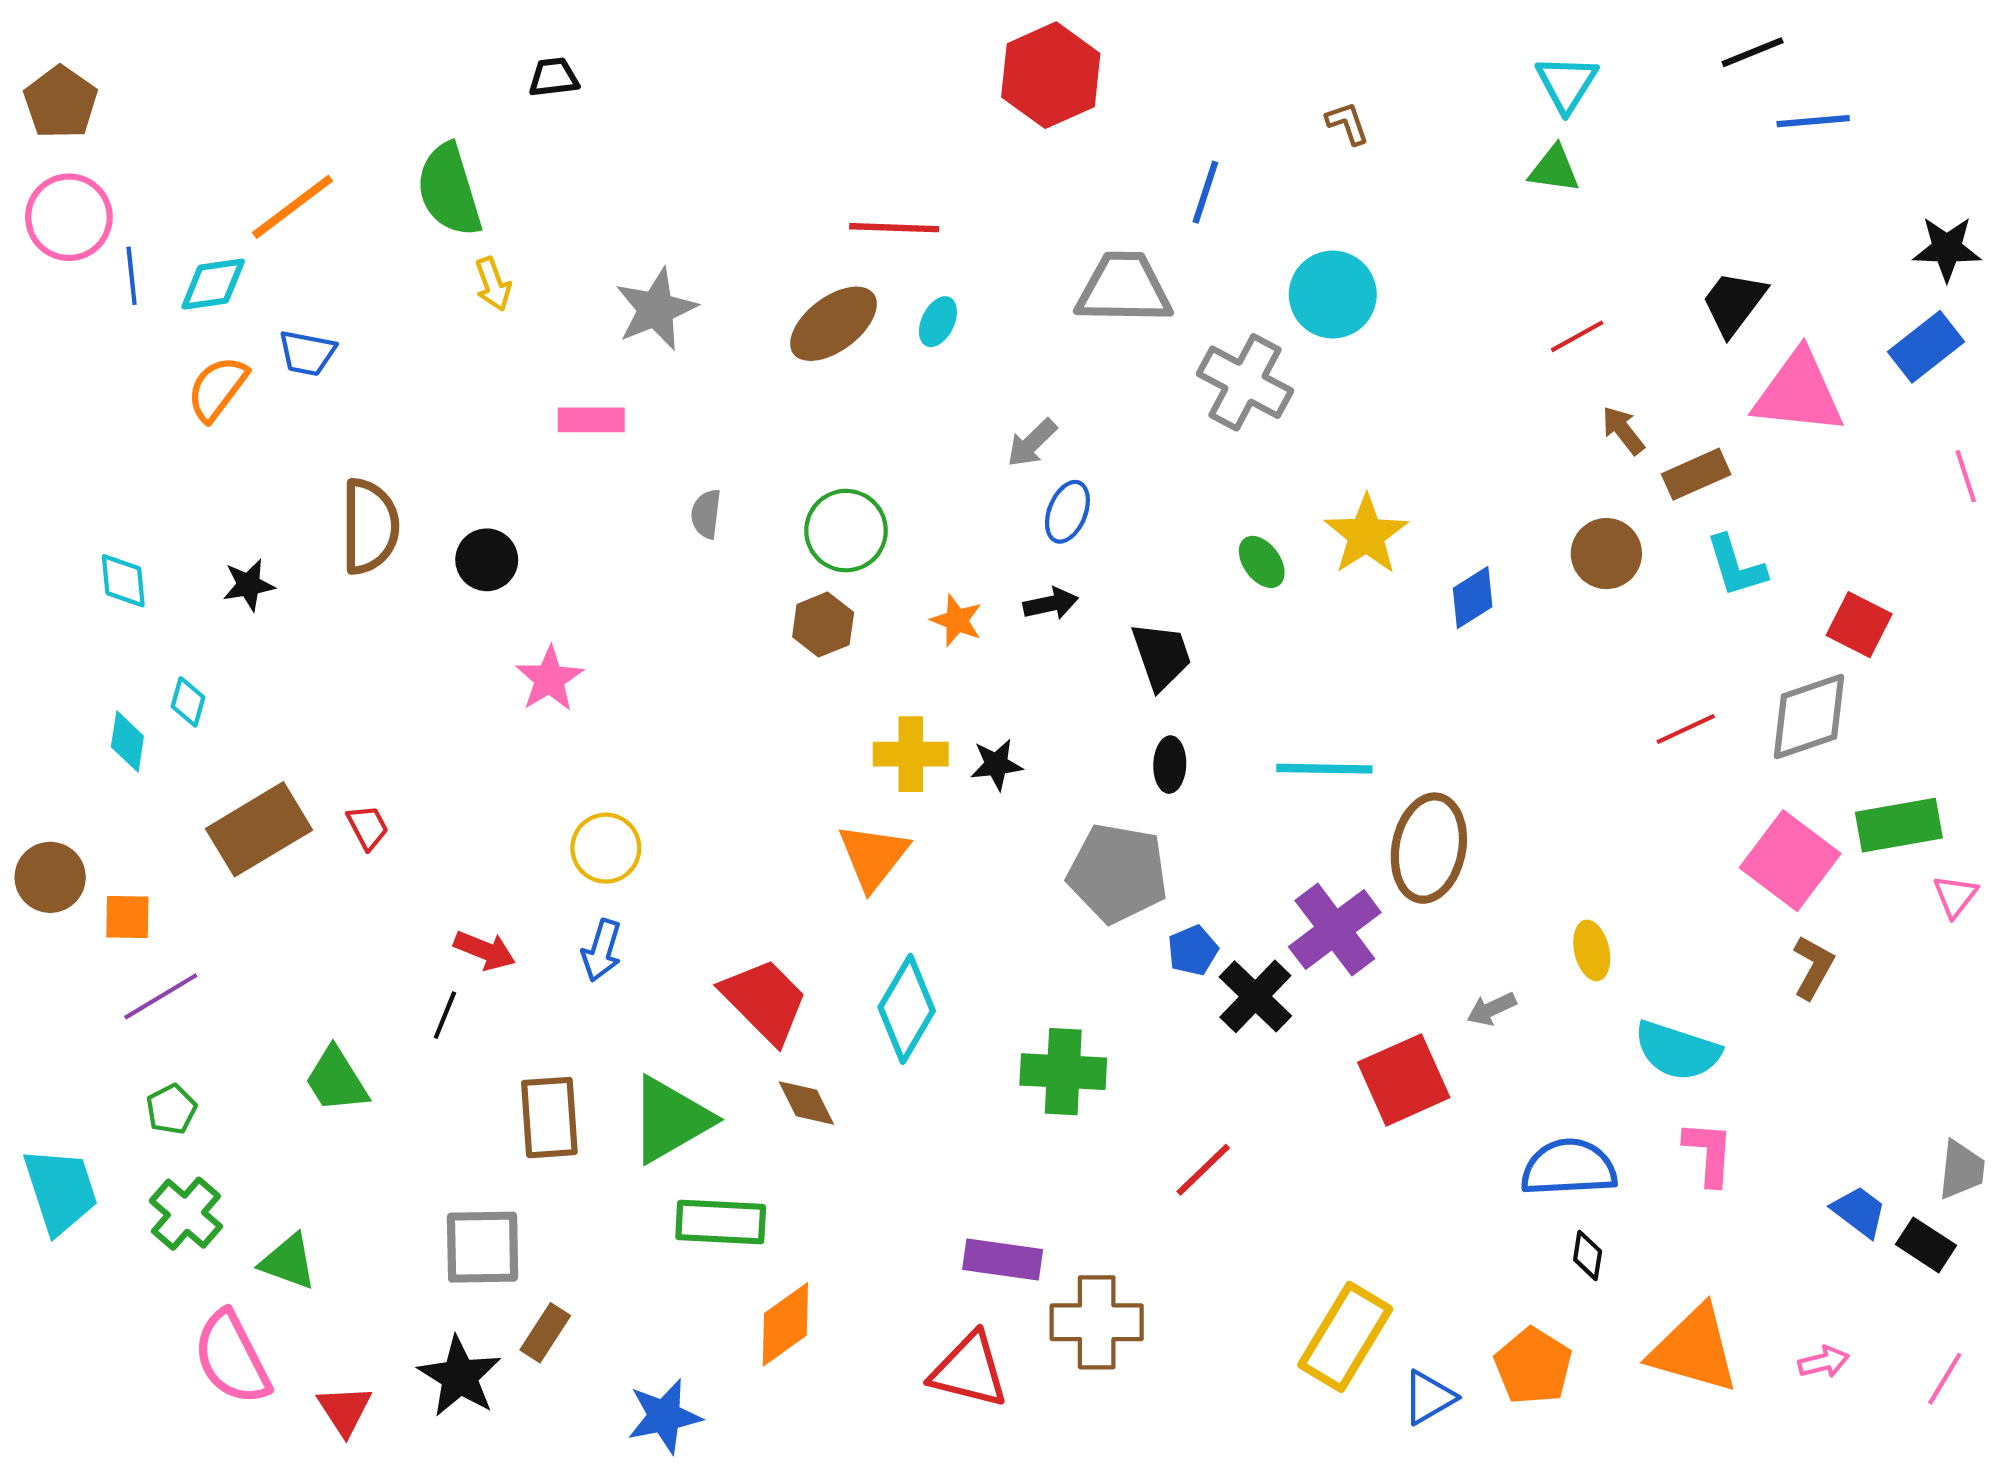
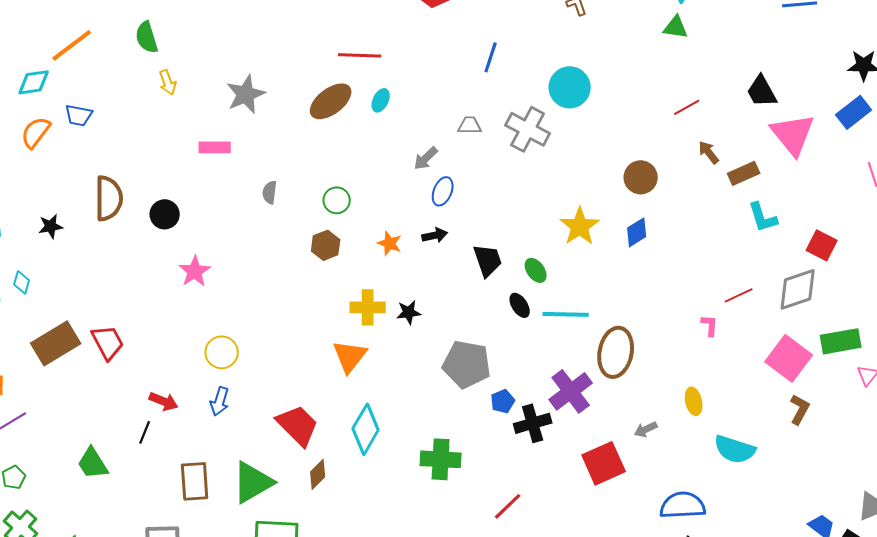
green semicircle: (449, 190) -> (147, 37), size x0.7
blue line: (1205, 192) -> (491, 57), moved
gray trapezoid: (1124, 288) -> (470, 125), moved, size x0.5
black trapezoid: (1734, 303) -> (762, 91), turned -66
pink triangle: (1799, 393) -> (793, 134), turned 45
green circle: (846, 531) -> (337, 200), size x0.7
yellow star: (1366, 535) -> (580, 226), moved
brown circle: (1606, 554) -> (641, 177), moved
green ellipse: (1262, 562) -> (536, 270), moved
black ellipse: (1170, 765) -> (520, 305), moved, turned -35
red trapezoid: (368, 827) -> (108, 342), size x1.6
black cross: (1255, 996) -> (533, 423), turned 30
brown diamond: (806, 1103) -> (318, 474), turned 72
pink L-shape: (1709, 1153) -> (710, 325), moved, size x0.7

